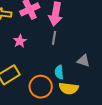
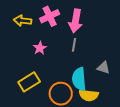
cyan semicircle: (59, 72) -> (79, 79), size x1.6

